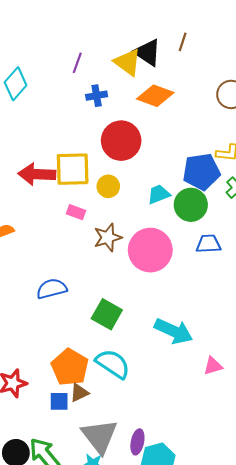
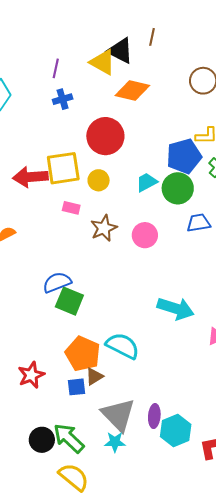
blue cross: (97, 96) -> (63, 99), moved
pink circle: (150, 250) -> (145, 235), size x0.6
green square: (107, 314) -> (69, 301), moved

